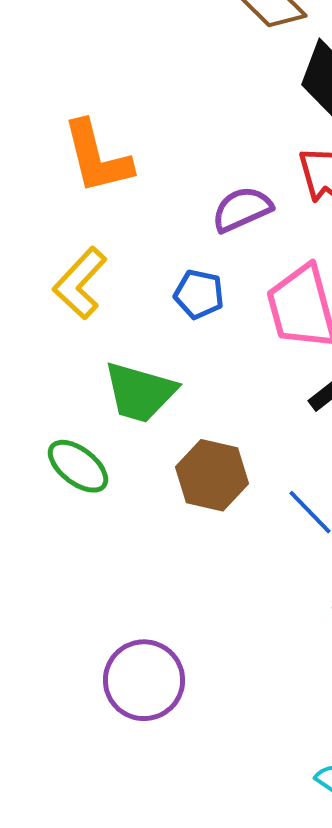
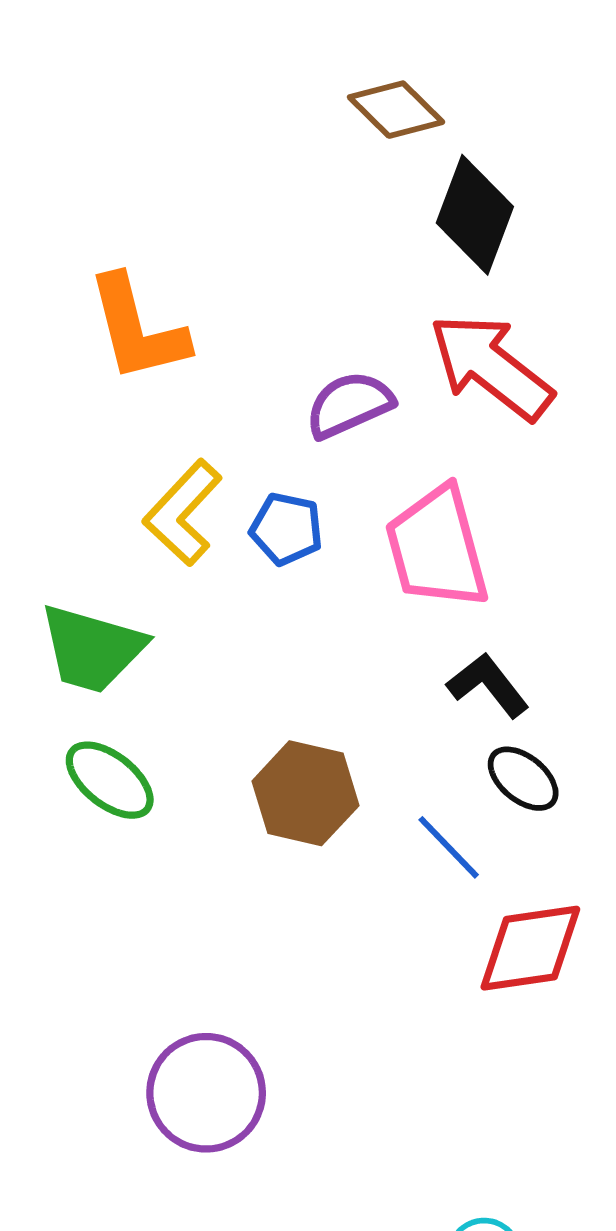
yellow L-shape: (80, 283) -> (183, 513), moved
green trapezoid: (140, 392) -> (92, 649), moved

